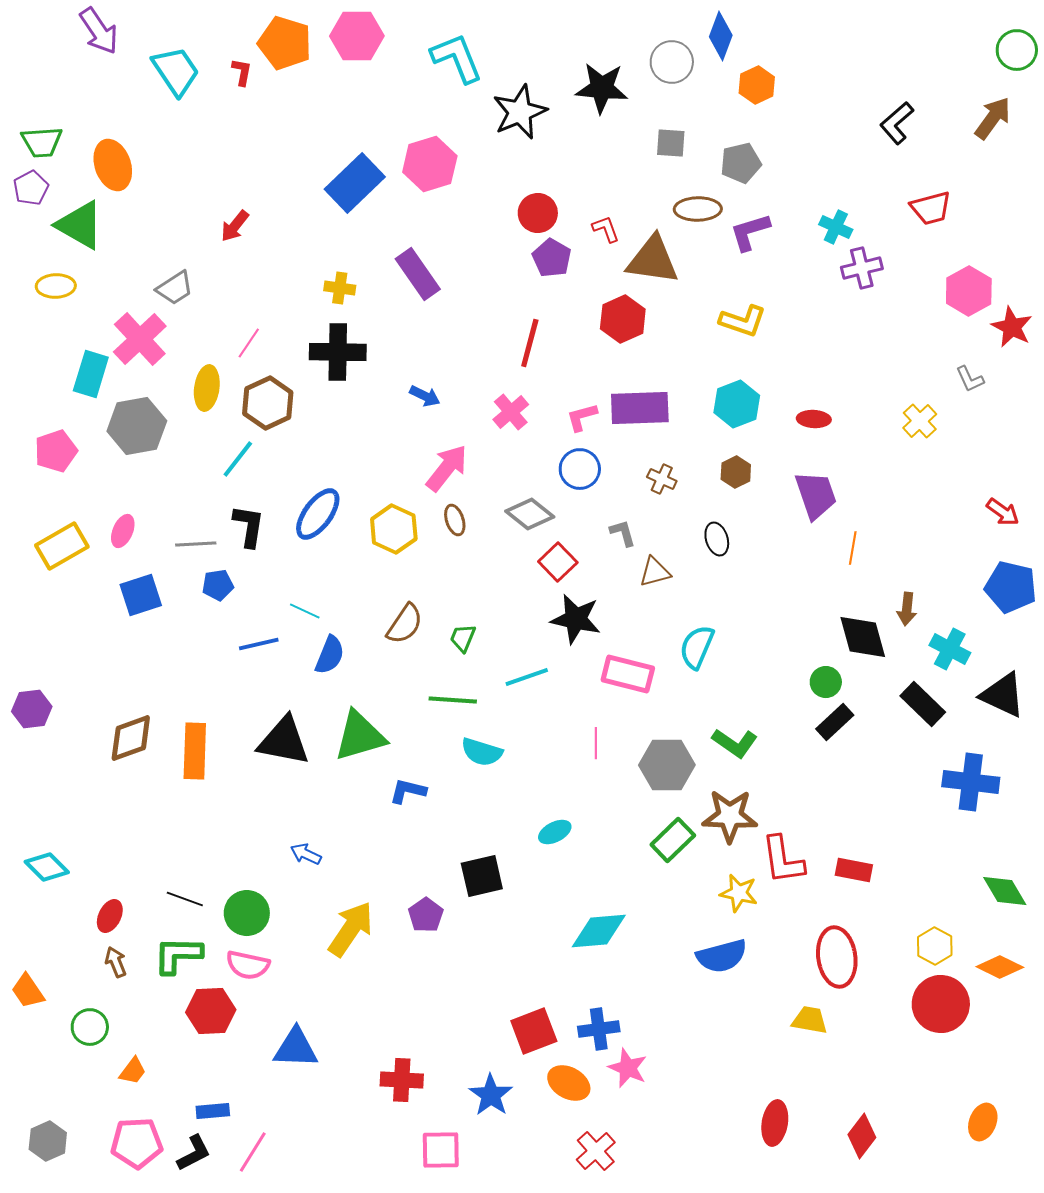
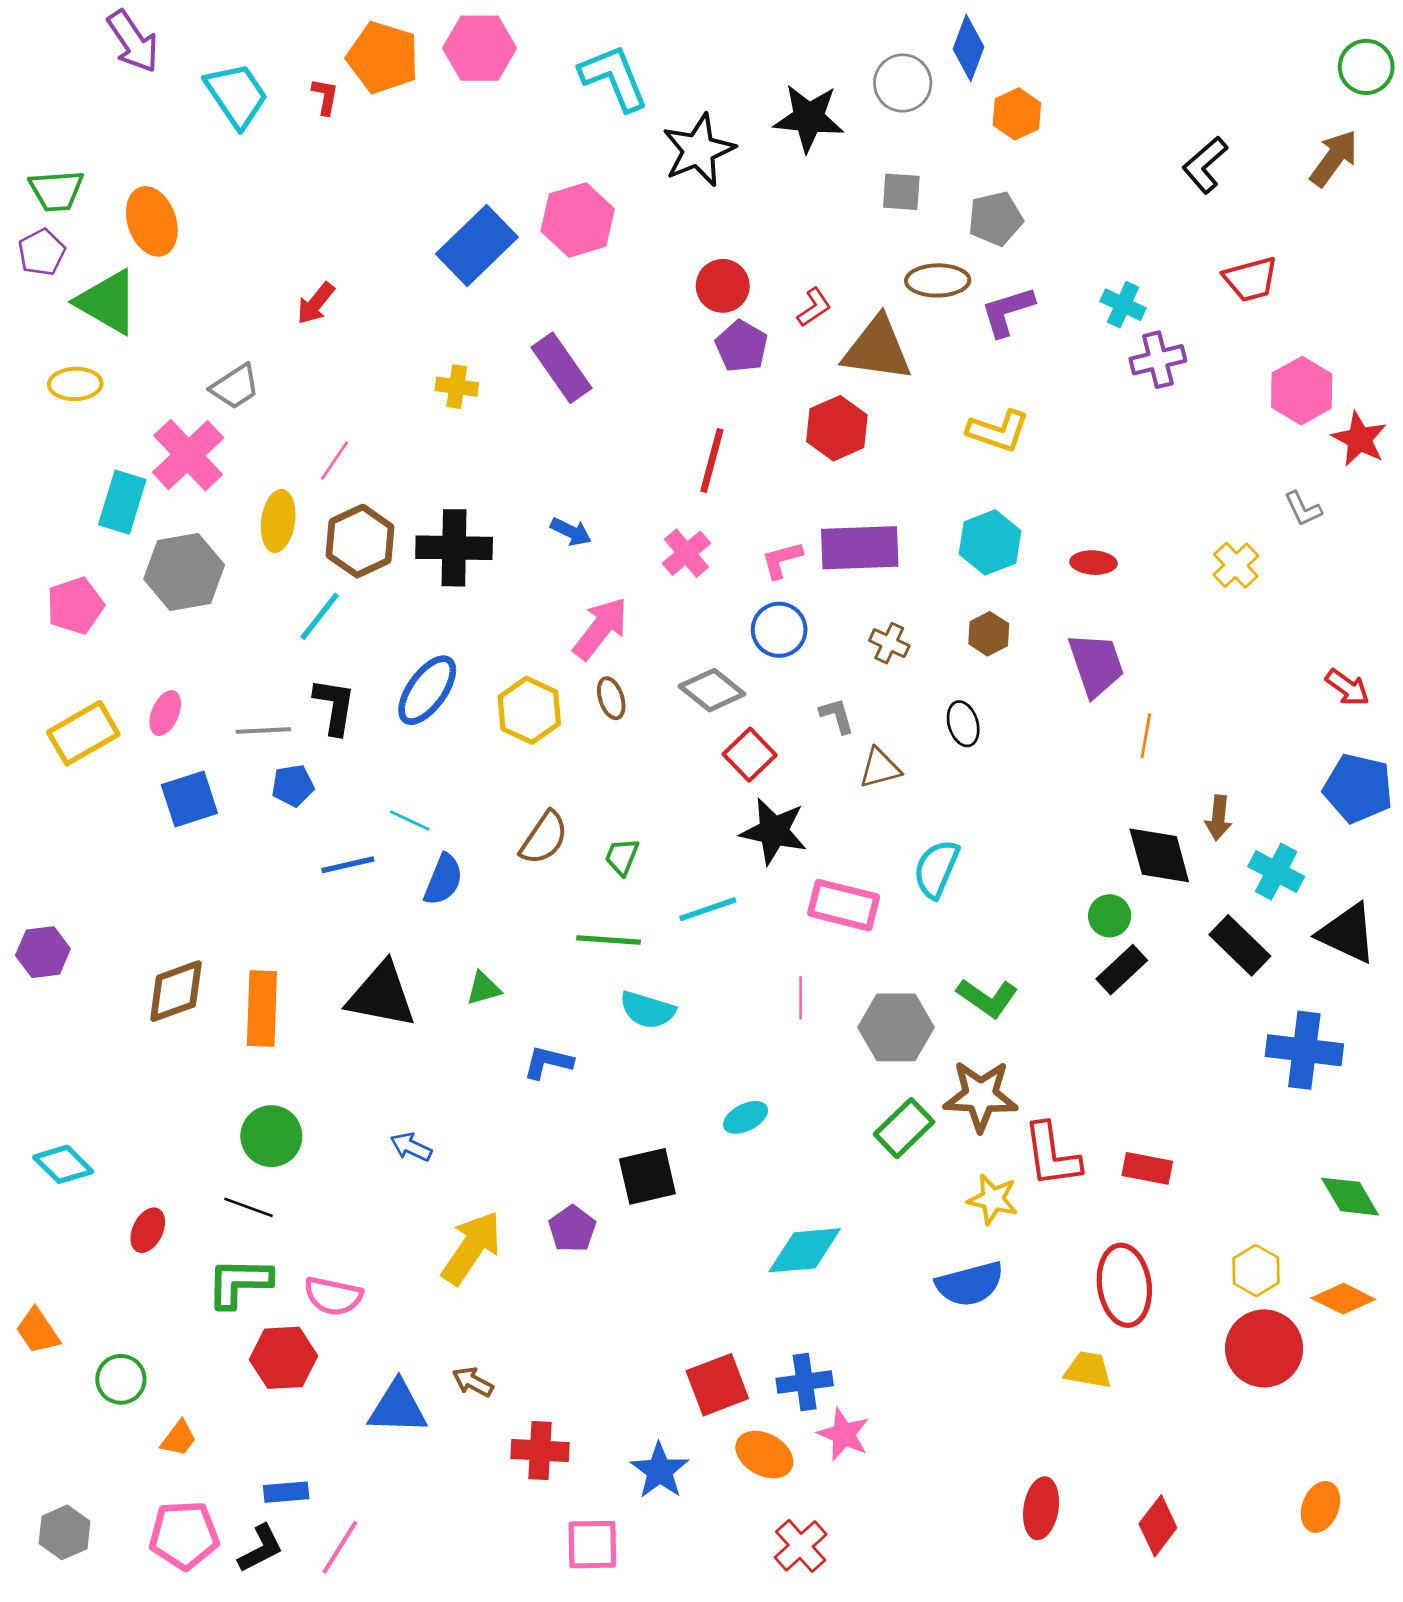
red L-shape: (606, 229) -> (814, 307), turned 76
black cross: (338, 352) -> (454, 548), moved
green triangle: (360, 736) -> (484, 988), size x0.5
green circle: (247, 913) -> (271, 1136), moved
brown arrow: (116, 962) -> (473, 1382), moved, turned -40

